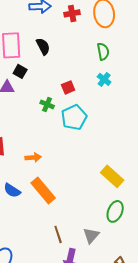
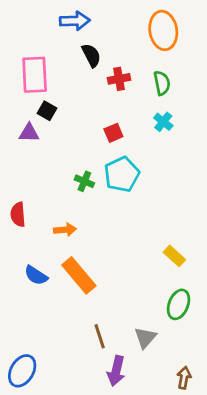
red cross: (72, 13) -> (119, 79), moved
black semicircle: (43, 46) -> (91, 55), moved
green cross: (47, 104) -> (84, 181), moved
yellow rectangle: (112, 176) -> (174, 256), size x0.7

